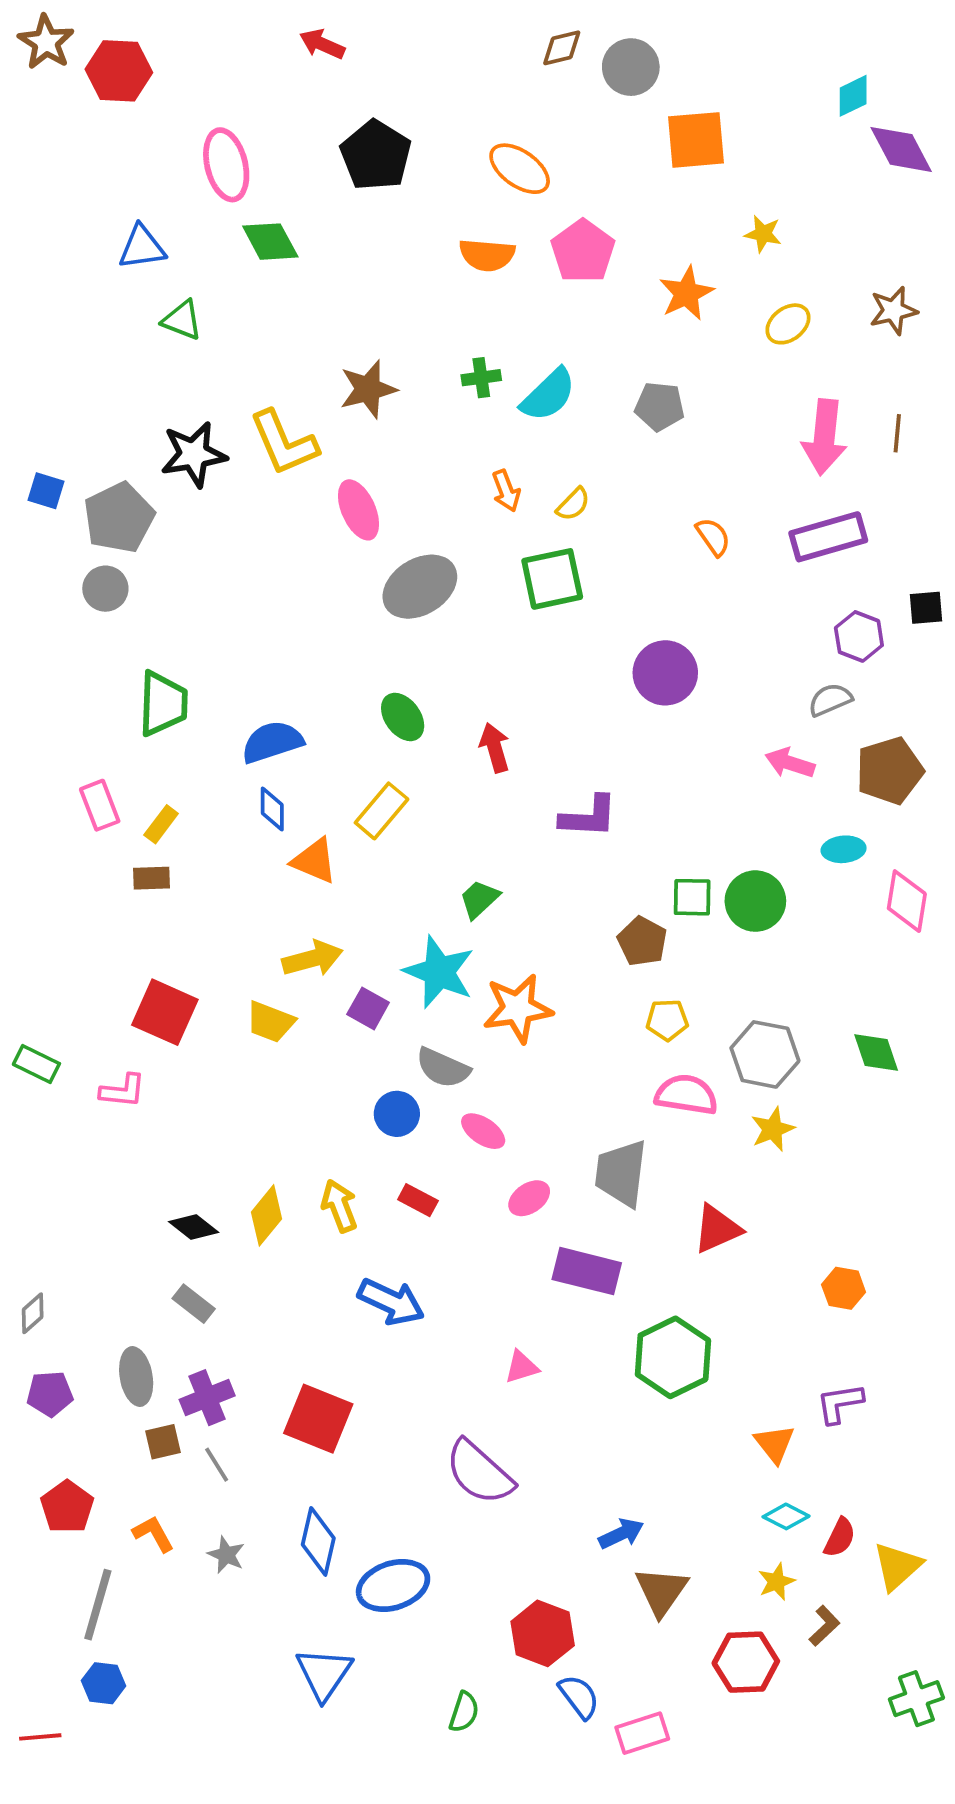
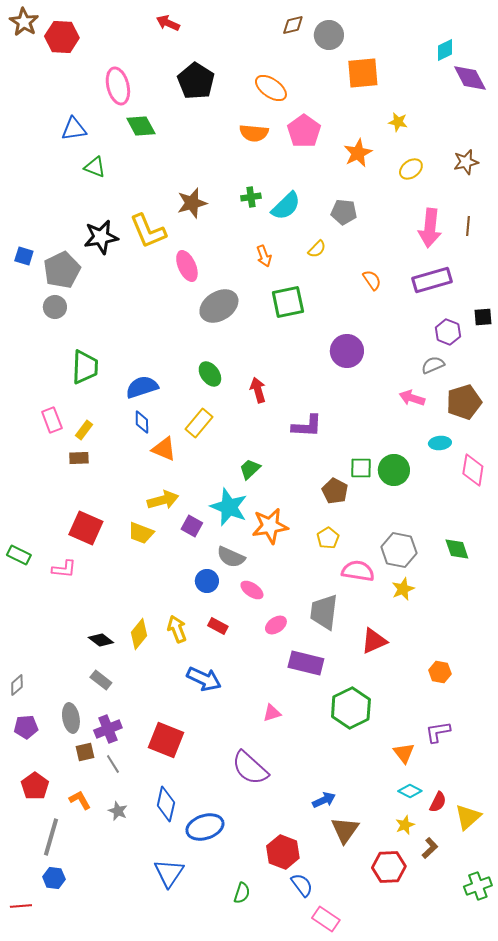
yellow semicircle: (573, 504) -> (317, 249), moved
yellow pentagon: (667, 1020) -> (328, 538), moved, turned -30
pink rectangle: (642, 1733) -> (326, 919), moved, turned 52

